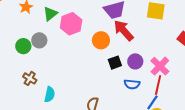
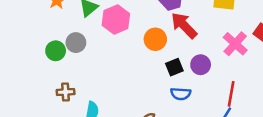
pink cross: (160, 66) -> (235, 44), moved
brown cross: (30, 78) -> (66, 92), turned -32
blue semicircle: (132, 84) -> (181, 94), moved

